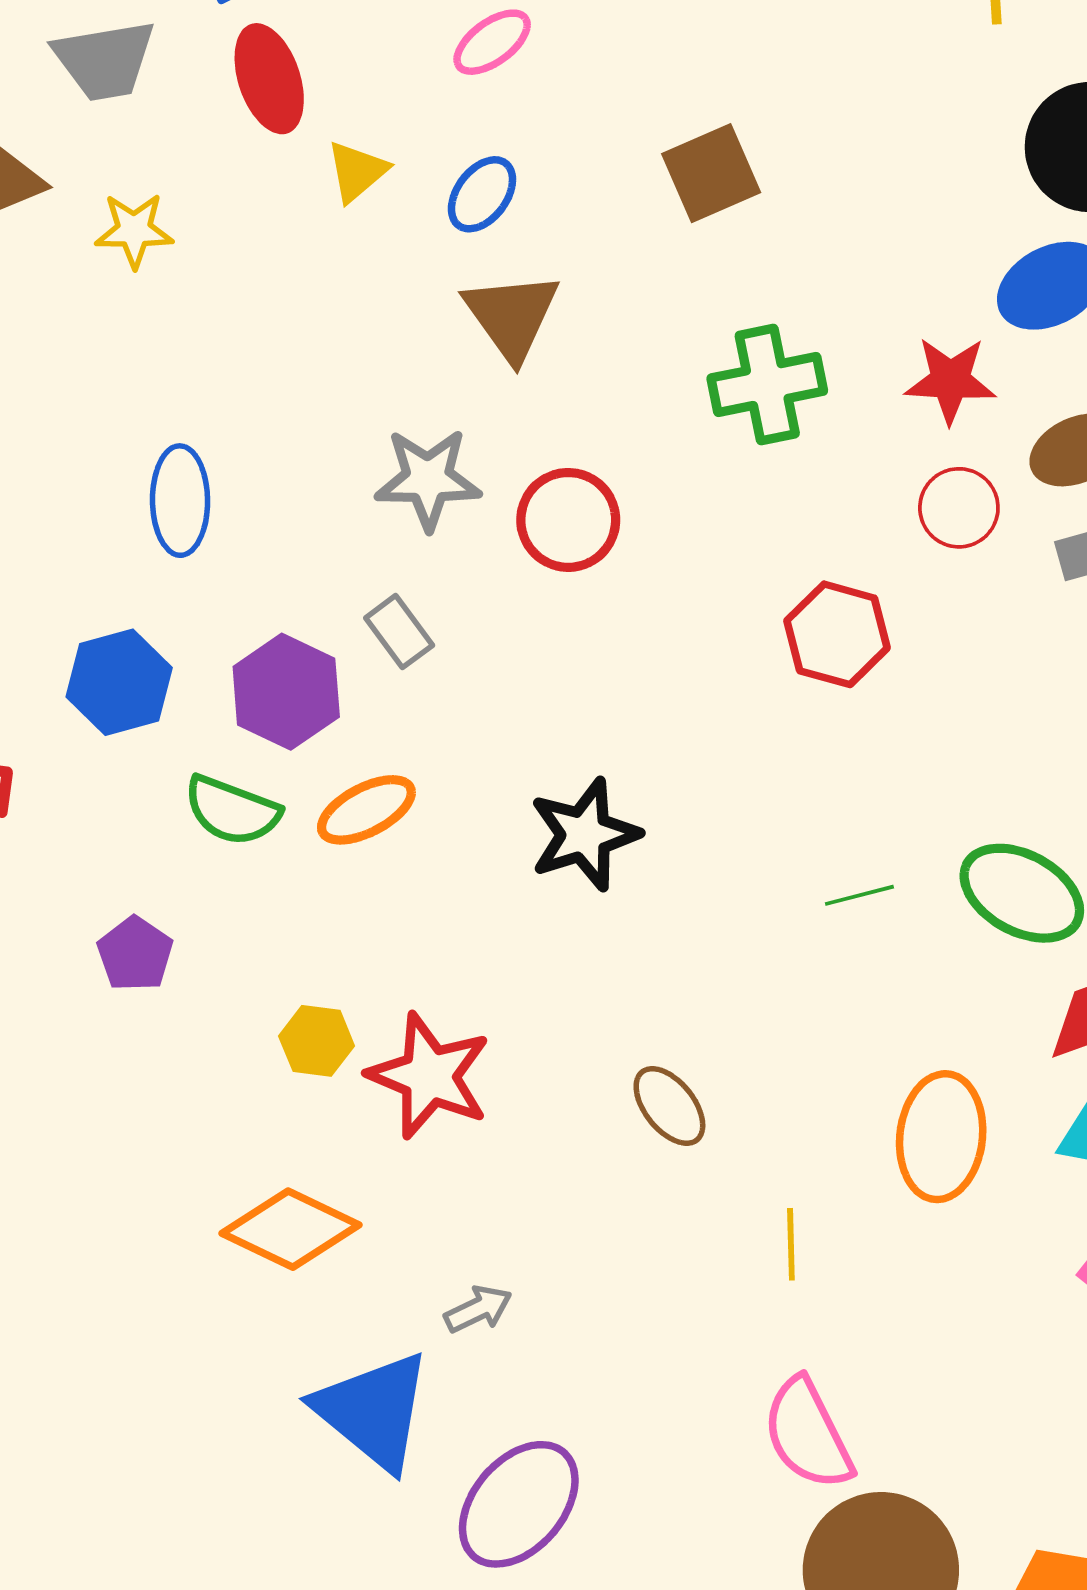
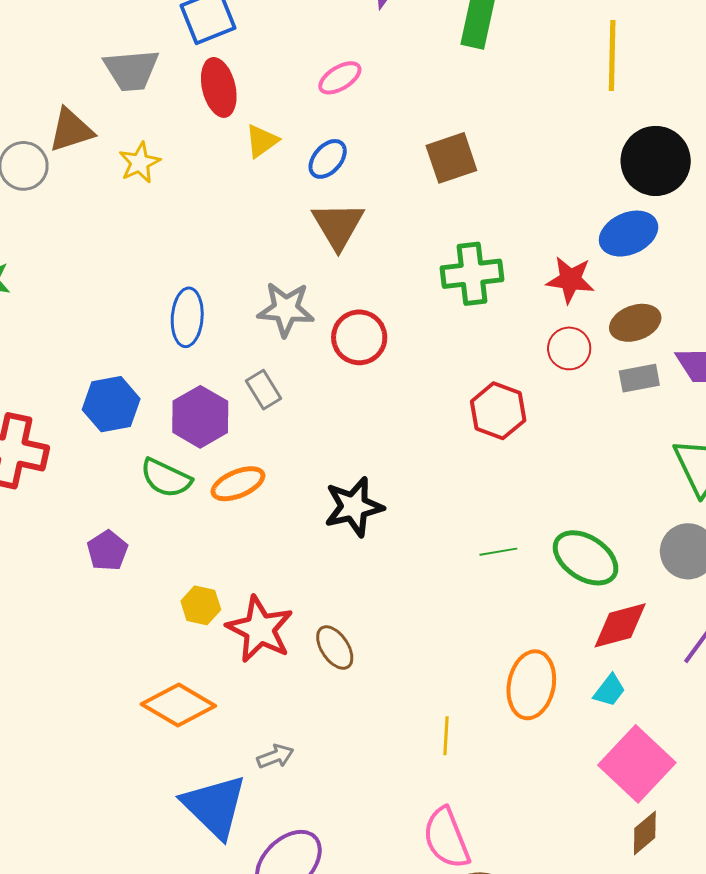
yellow star: (134, 230) -> (140, 163), turned -30
blue ellipse: (180, 501) -> (187, 317), moved
brown ellipse: (669, 1106) -> (335, 648), moved

